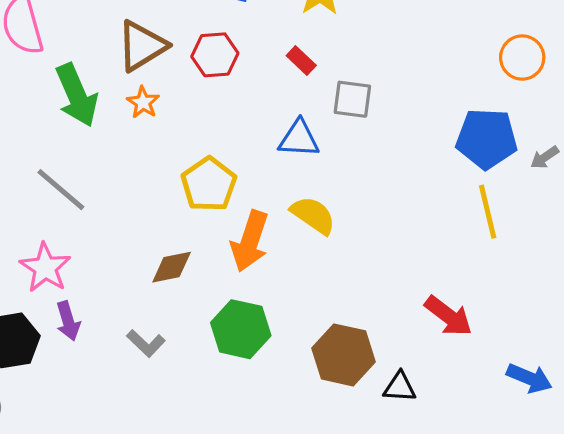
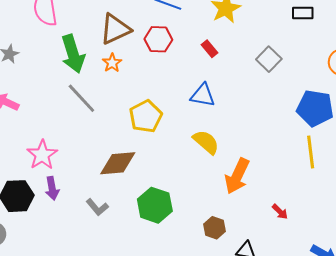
gray square: (352, 99) -> (269, 59), moved, turned 30
gray line: (61, 190) -> (81, 98), moved
orange arrow: (250, 241) -> (237, 176), moved
brown diamond: (172, 267) -> (118, 163), size x1.4
red arrow: (448, 316) -> (280, 212), size x0.6
brown hexagon: (344, 355) -> (214, 228), size x0.6

